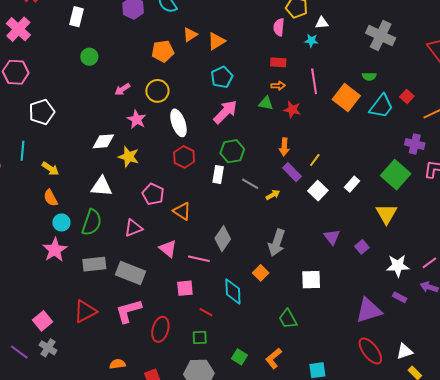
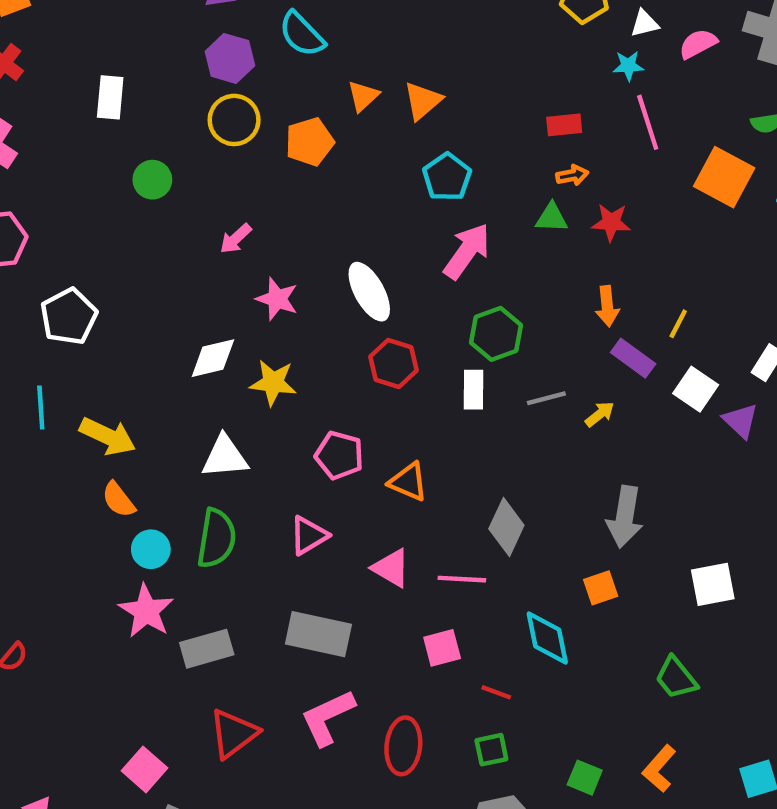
pink semicircle: (279, 27) -> (698, 44), moved, turned 66
pink line: (314, 81) -> (648, 122), moved
yellow circle: (157, 91) -> (234, 120), moved
yellow arrow: (50, 169) -> (108, 436), size x1.4
gray line: (250, 184) -> (546, 398), turned -36
purple triangle: (332, 237) -> (741, 421), moved
gray rectangle: (94, 264) -> (207, 649), moved
orange square: (261, 273) -> (601, 588), turned 35

